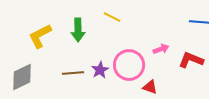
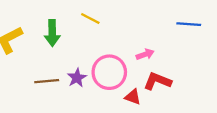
red L-shape: (191, 60) -> (157, 81), moved

